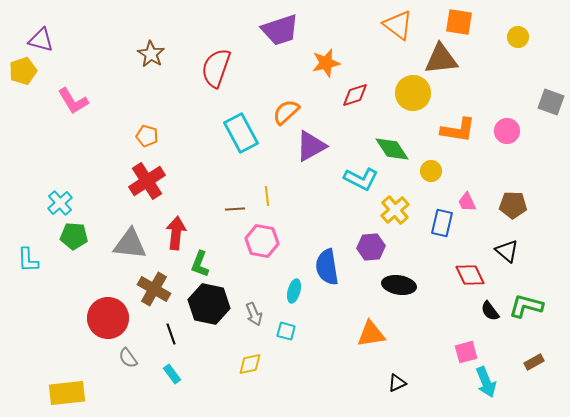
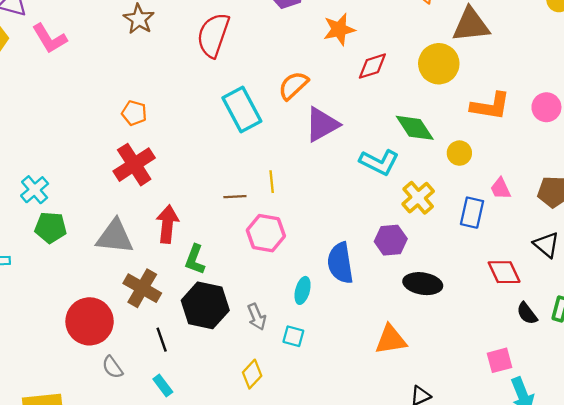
pink L-shape: (73, 101) -> (49, 39), moved
yellow diamond: (250, 364) -> (252, 374), turned -35

